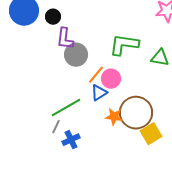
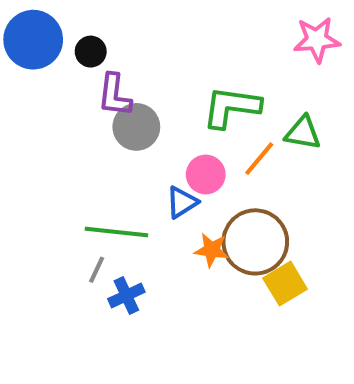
orange line: (96, 75) -> (259, 159), moved
green line: (66, 108) -> (116, 232), turned 36

